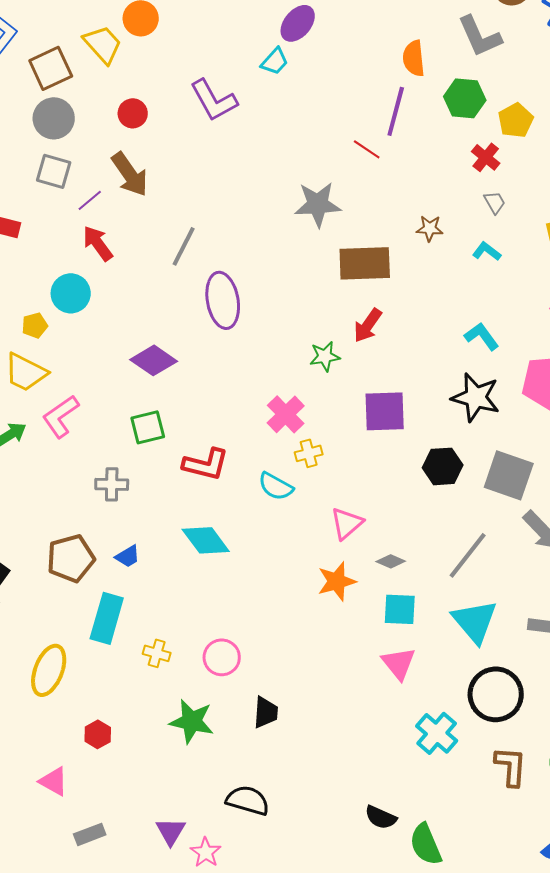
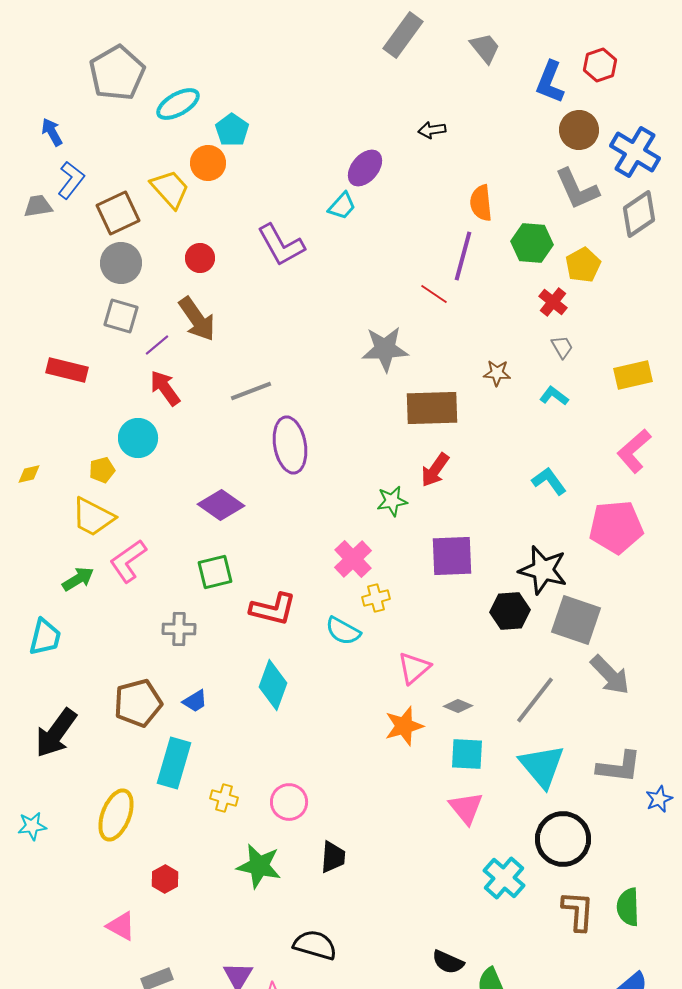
gray L-shape: (480, 36) -> (577, 189), moved
gray line: (184, 246) -> (251, 391), turned 42
black star: (476, 397) -> (543, 570), moved
cyan diamond: (206, 540) -> (273, 685), turned 57

